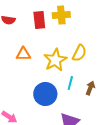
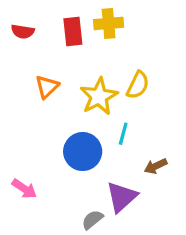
orange triangle: (23, 54) -> (47, 87), turned -42
brown arrow: (90, 88) -> (156, 166), moved, turned -136

